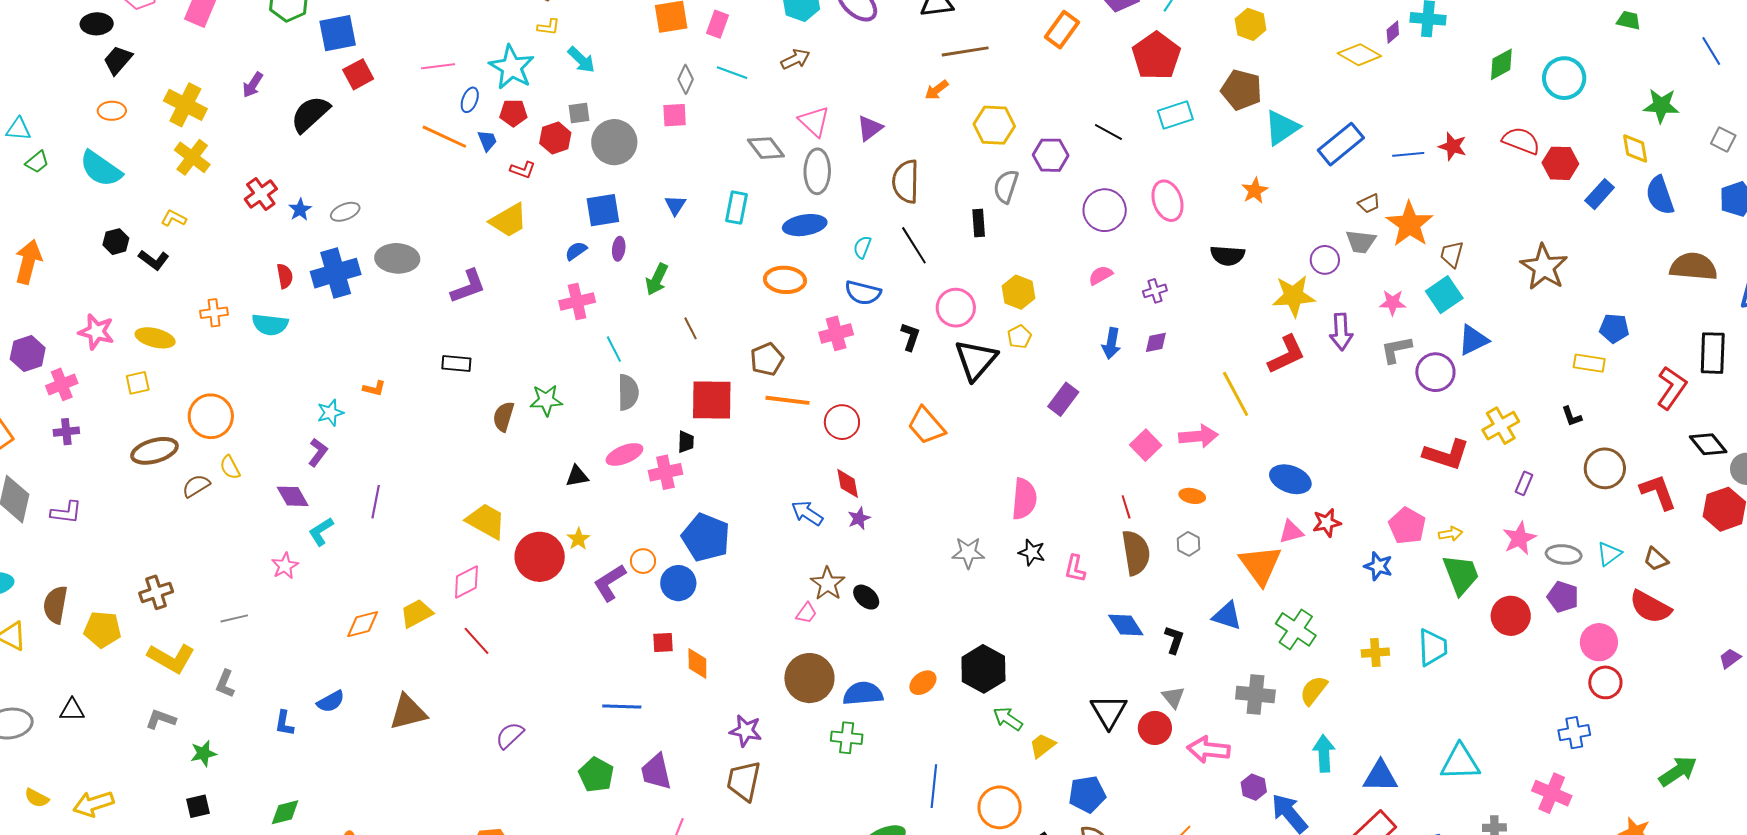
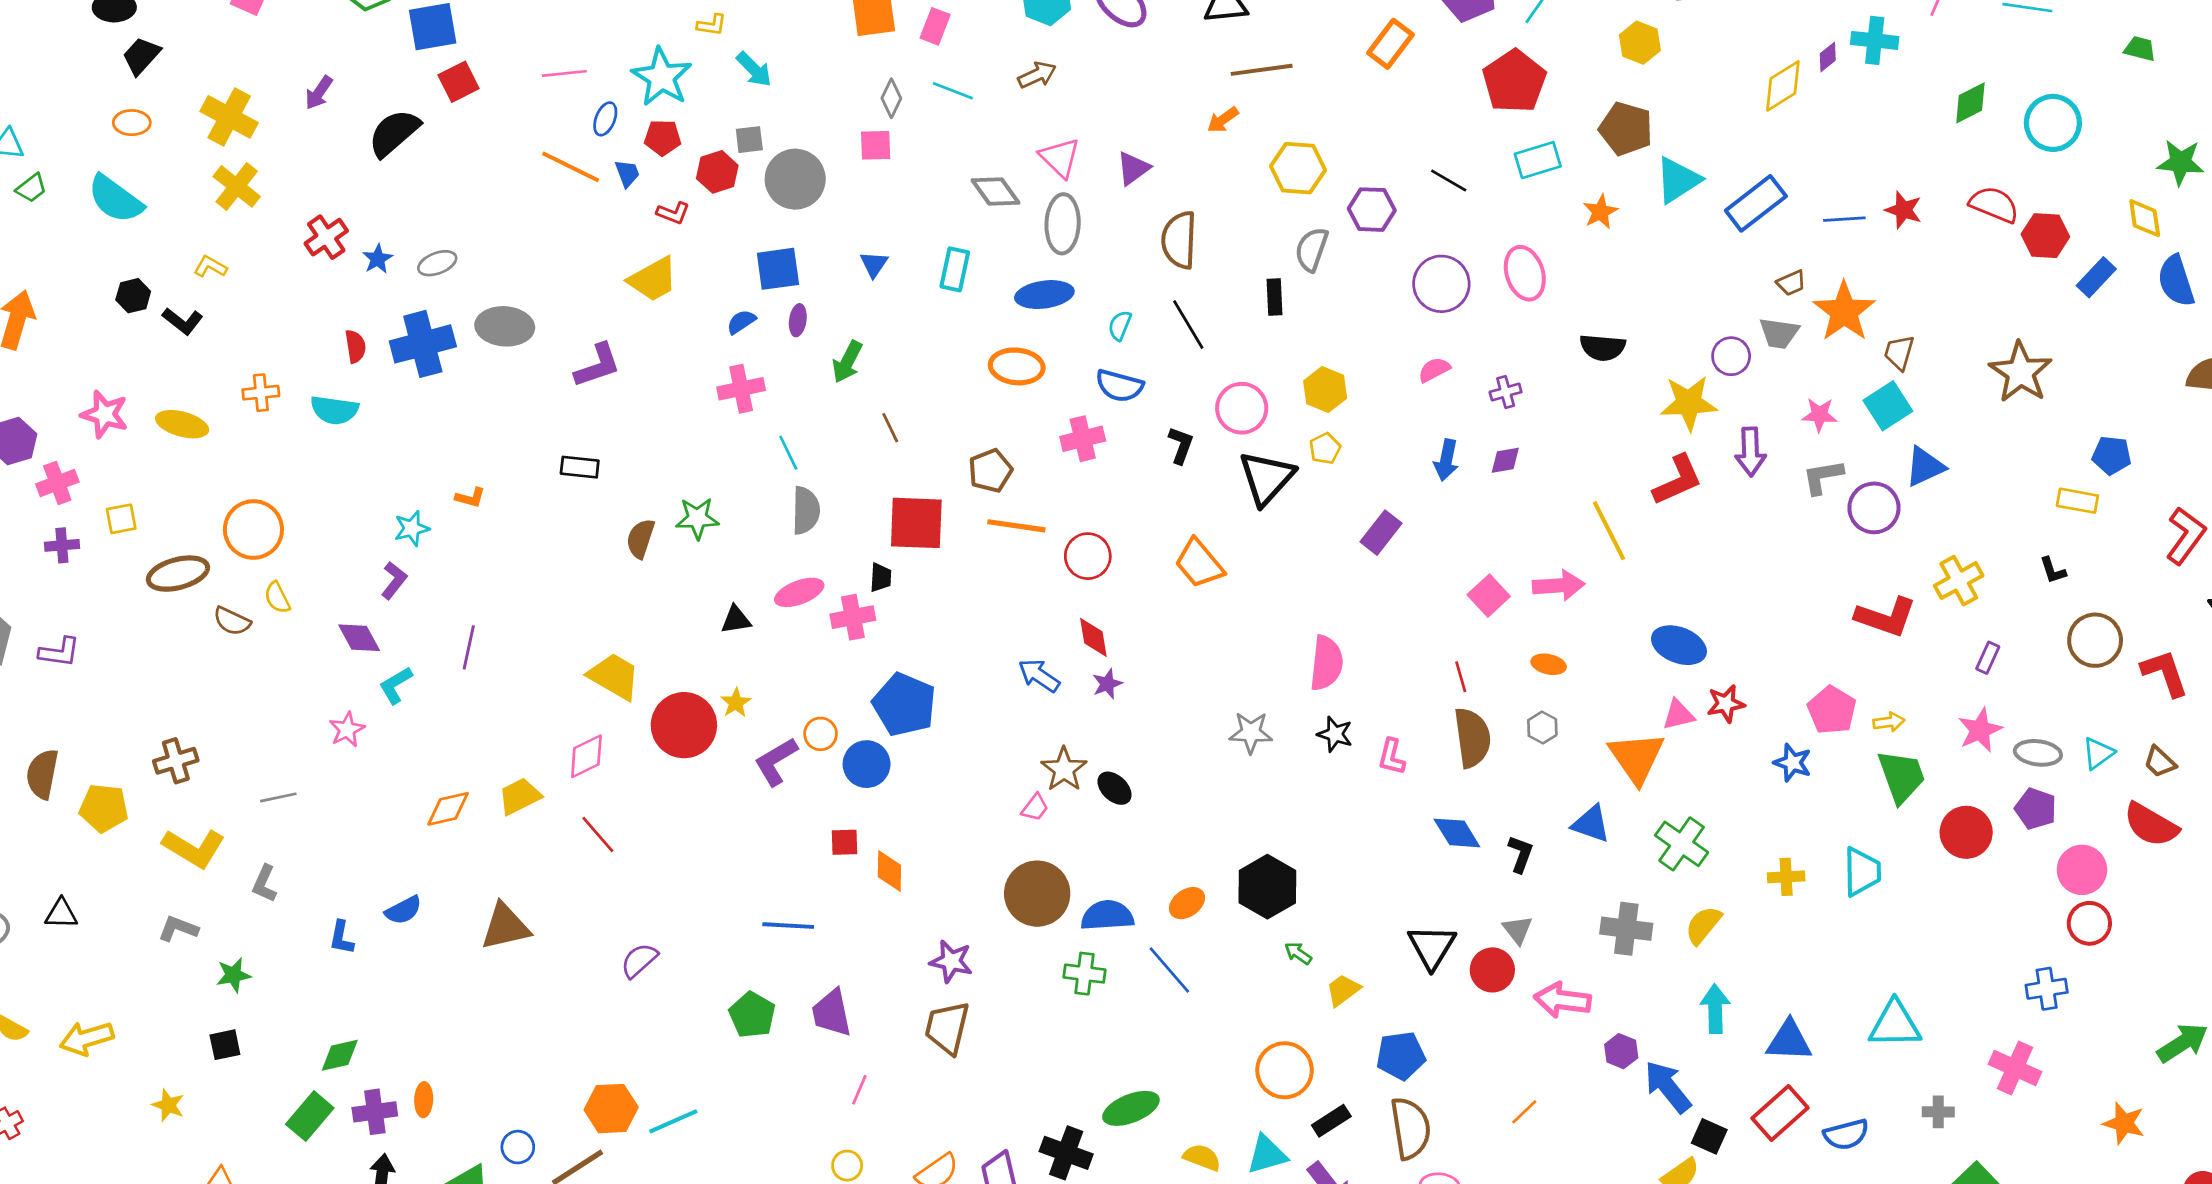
yellow diamond: (1359, 55) -> (1783, 86), turned -63
orange star: (1255, 191) -> (1600, 212), moved
yellow square: (138, 383) -> (121, 519), moved
brown semicircle: (196, 486) -> (232, 621), turned -124
green arrow: (1008, 719) -> (1298, 953), size x0.7
blue line: (934, 786) -> (1169, 970), moved, turned -48

